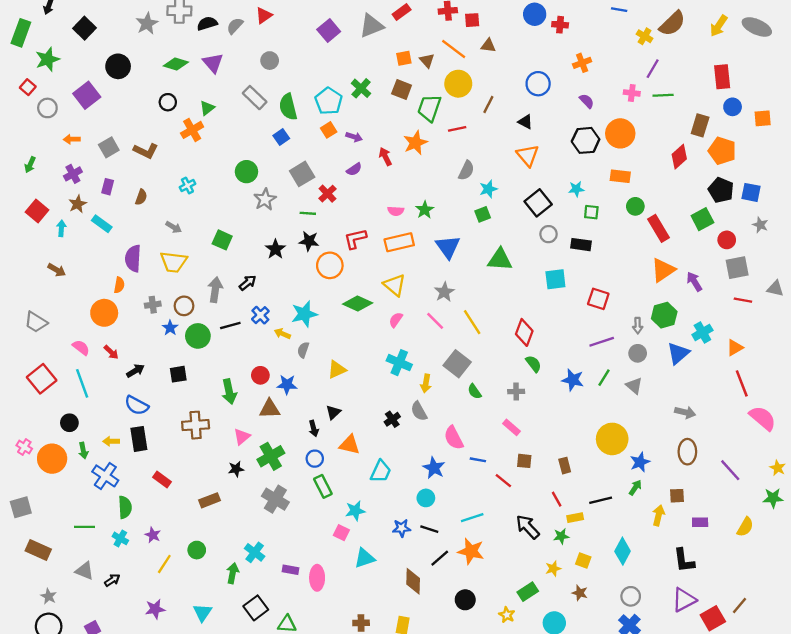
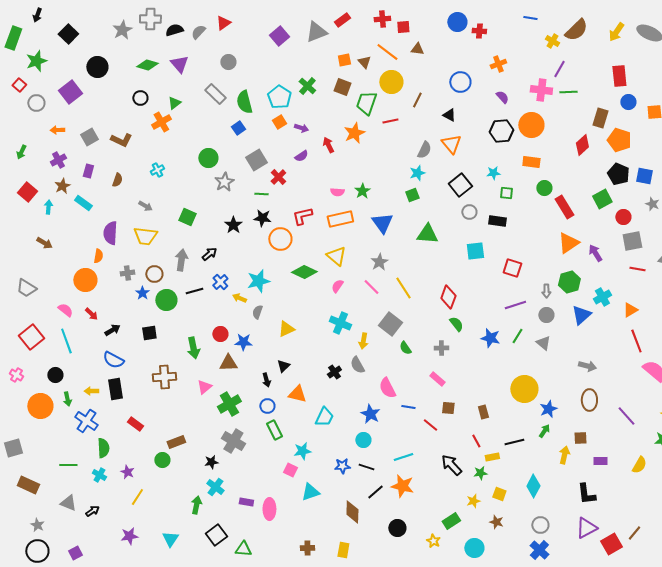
pink cross: (632, 93) -> (541, 90), size x1.5
gray semicircle: (466, 170) -> (424, 150), moved
pink cross: (24, 447) -> (16, 375), moved
black star: (236, 469) -> (211, 462), moved
green circle: (197, 550) -> (162, 460), moved

